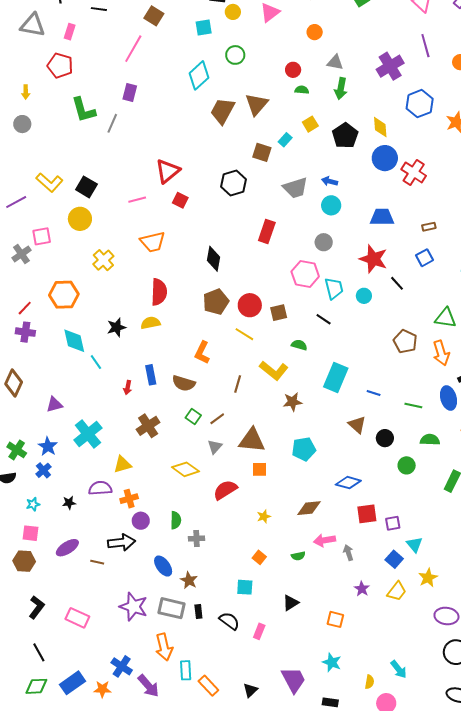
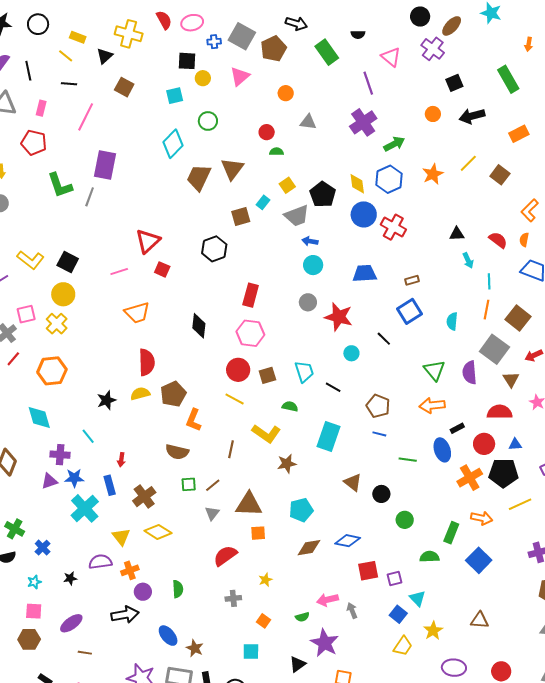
purple line: (425, 46) -> (368, 83), moved
pink line: (133, 49) -> (86, 117), moved
green arrow: (341, 88) -> (394, 144), moved, turned -125
purple rectangle: (130, 93) -> (105, 165), size x1.6
blue hexagon: (420, 104) -> (389, 179), moved
brown square: (262, 152) -> (241, 217), turned -30
gray trapezoid: (295, 188) -> (297, 216), moved
blue square: (424, 258) -> (409, 311), size x1.4
red star: (373, 259) -> (339, 317), moved
yellow cross: (103, 260) -> (57, 324), moved
pink hexagon: (305, 274) -> (250, 333), moved
cyan trapezoid: (334, 288) -> (304, 372), moved
brown pentagon: (216, 302) -> (173, 394), moved
red line: (25, 308) -> (13, 359), moved
green triangle: (446, 318) -> (434, 370), turned 45
black line: (324, 319) -> (333, 387), moved
purple cross: (25, 332) -> (60, 455), moved
cyan diamond: (74, 341) -> (39, 418), moved
brown pentagon: (405, 341) -> (378, 406), moved
orange arrow: (441, 353) -> (432, 405), turned 105
blue rectangle: (151, 375) -> (110, 485), moved
blue line: (374, 393) -> (379, 434), moved
green square: (193, 416) -> (189, 484), turned -35
green semicircle: (430, 440) -> (429, 557), moved
blue star: (48, 446) -> (74, 478), moved, turned -30
yellow triangle: (123, 464) -> (121, 537), turned -48
yellow diamond: (185, 469) -> (158, 532), moved
brown diamond: (309, 508) -> (309, 548), moved
gray cross: (197, 538) -> (233, 598), moved
brown line: (97, 562) -> (85, 653), moved
purple star: (362, 589) -> (325, 643), moved, size x1.8

